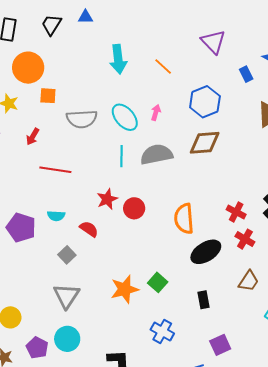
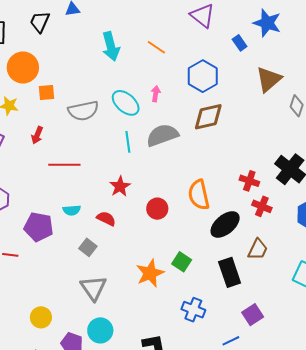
red circle: (134, 208) -> (157, 209), moved
brown trapezoid: (249, 281) -> (258, 249), moved
black rectangle: (203, 300) -> (230, 272), size x1.6

